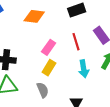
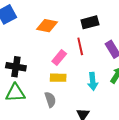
red line: (76, 42) -> (80, 46), moved
yellow rectangle: (49, 68) -> (58, 78), turned 56

